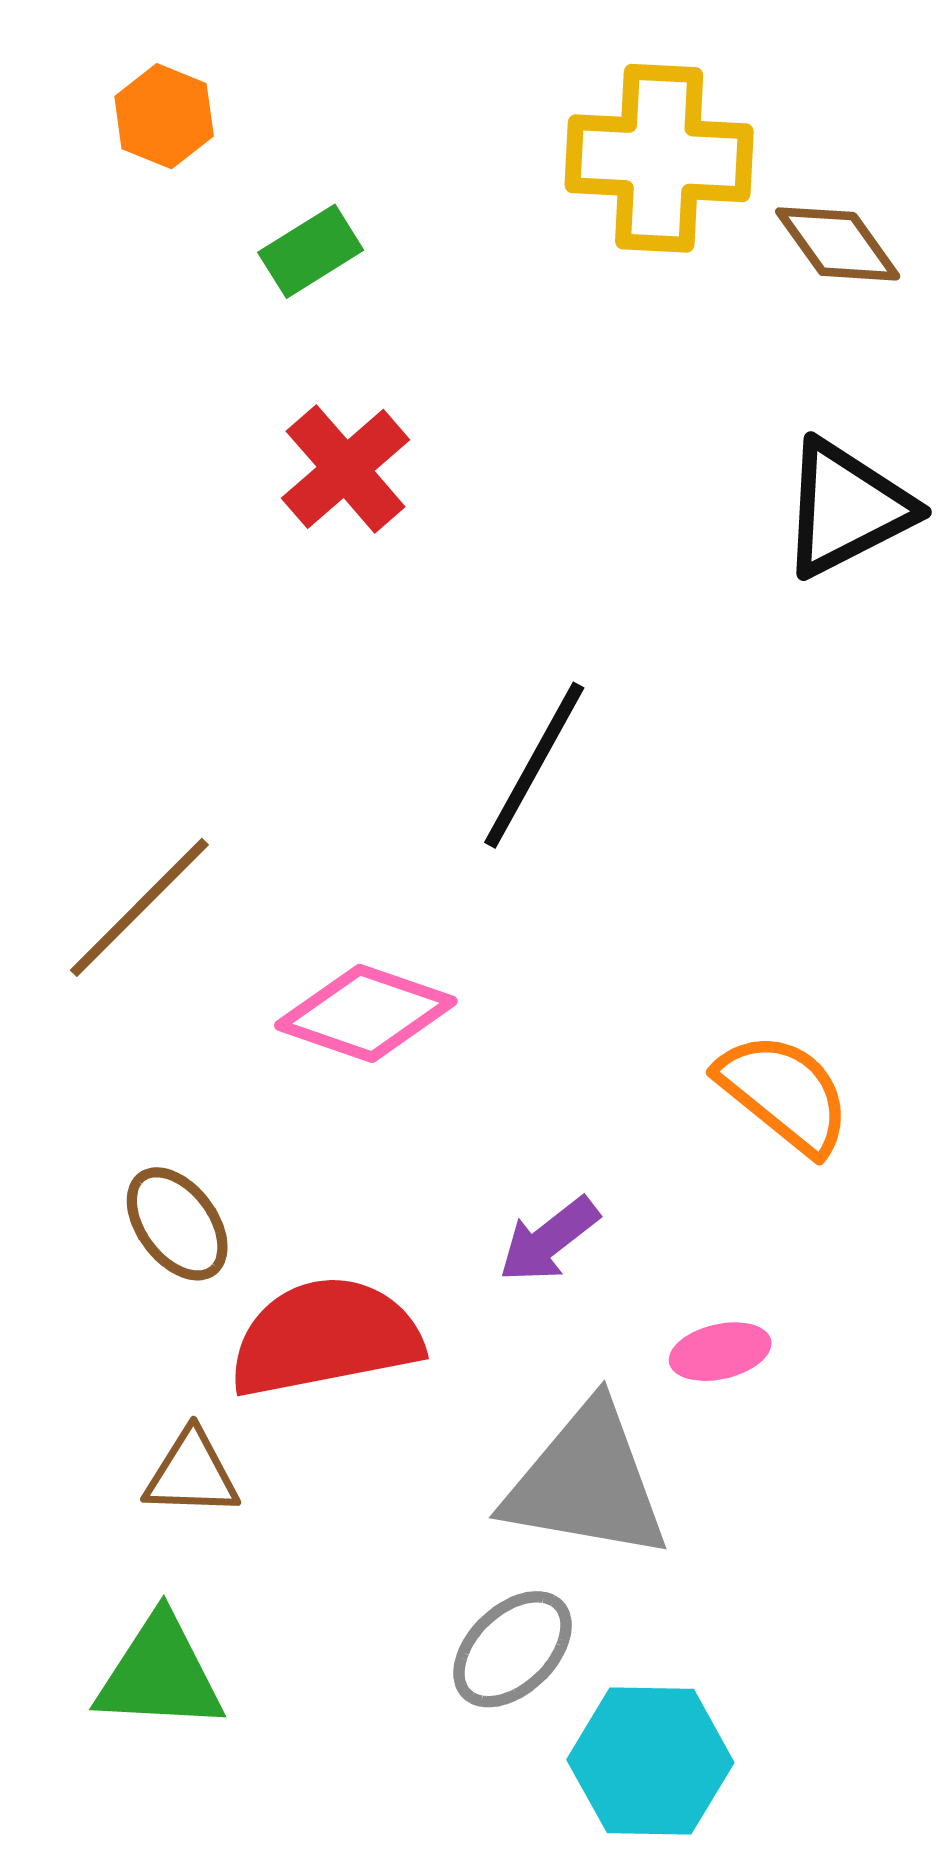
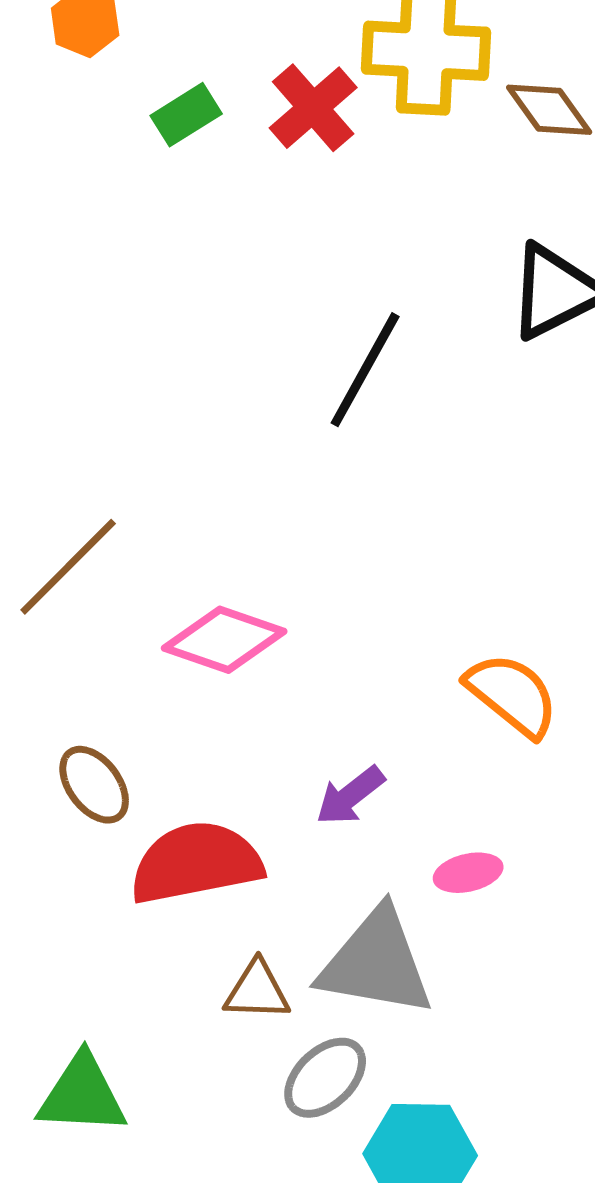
red cross: (346, 469) -> (313, 108), moved
black line: (534, 765) -> (365, 370), moved
brown triangle: (192, 1474) -> (257, 991), moved

